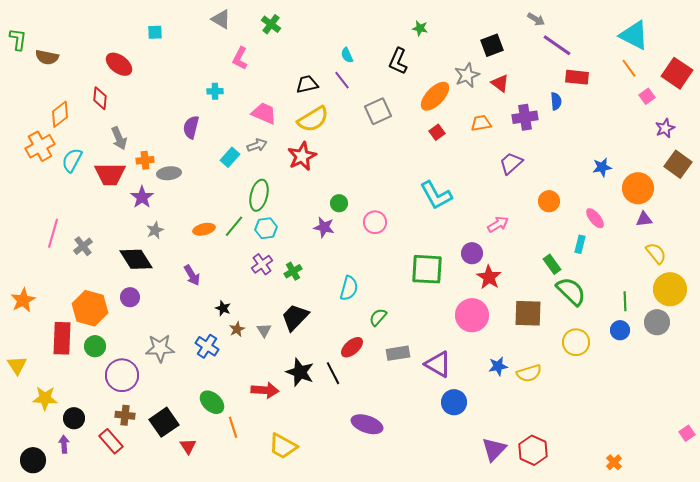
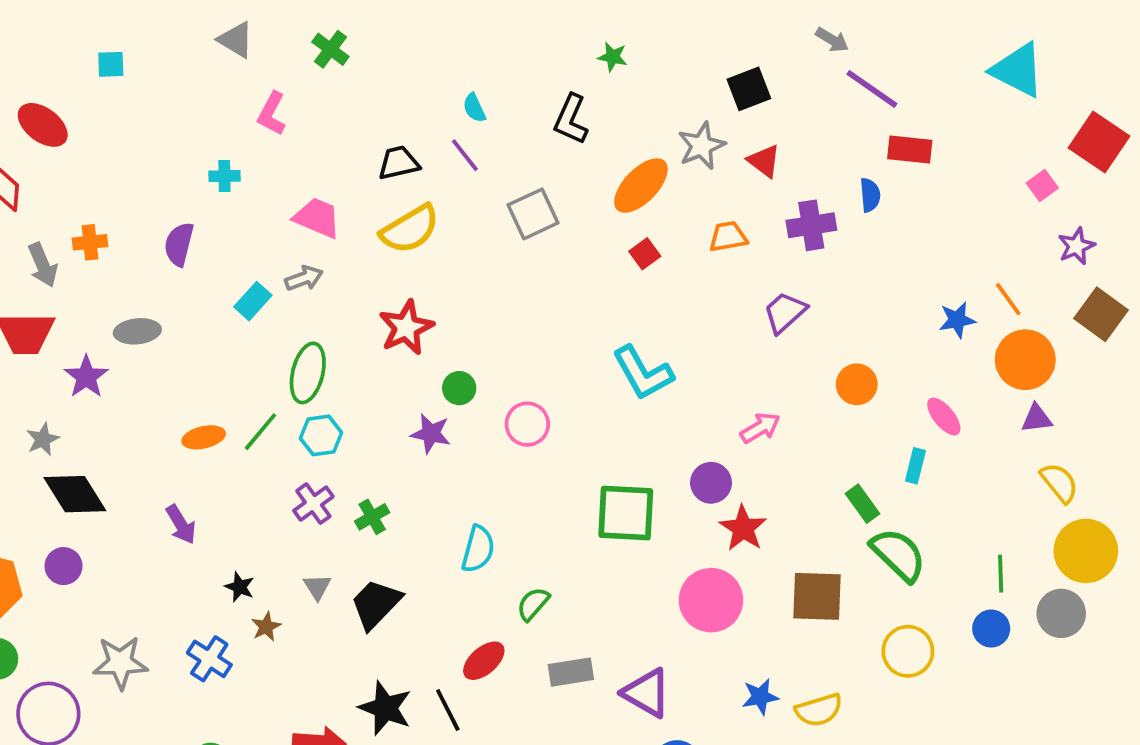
orange line: (629, 68) -> (1008, 299), moved
red star: (302, 156) -> (406, 328), moved
orange cross: (145, 160) -> (90, 242), moved
gray star: (155, 230) -> (43, 439), moved
gray triangle: (264, 330) -> (317, 587), moved

